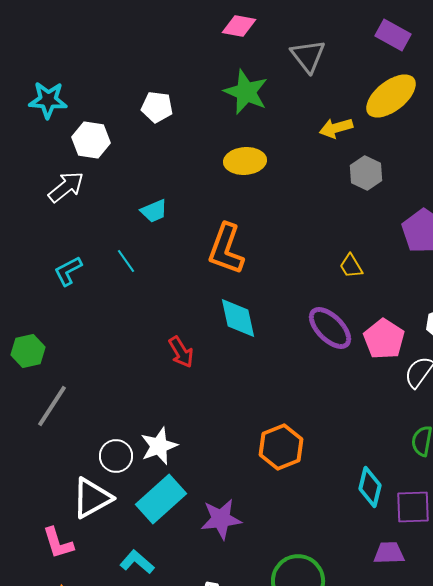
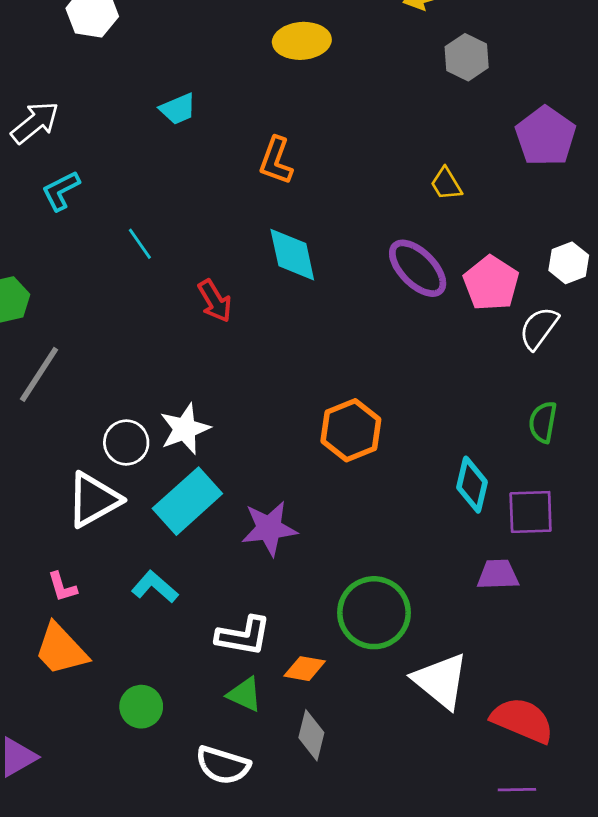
white arrow: (66, 187) -> (35, 123), moved
orange L-shape: (226, 249) -> (276, 161), size x0.7
cyan line: (126, 261) -> (140, 244), moved
pink L-shape: (58, 543) -> (62, 587), moved, size x0.7

